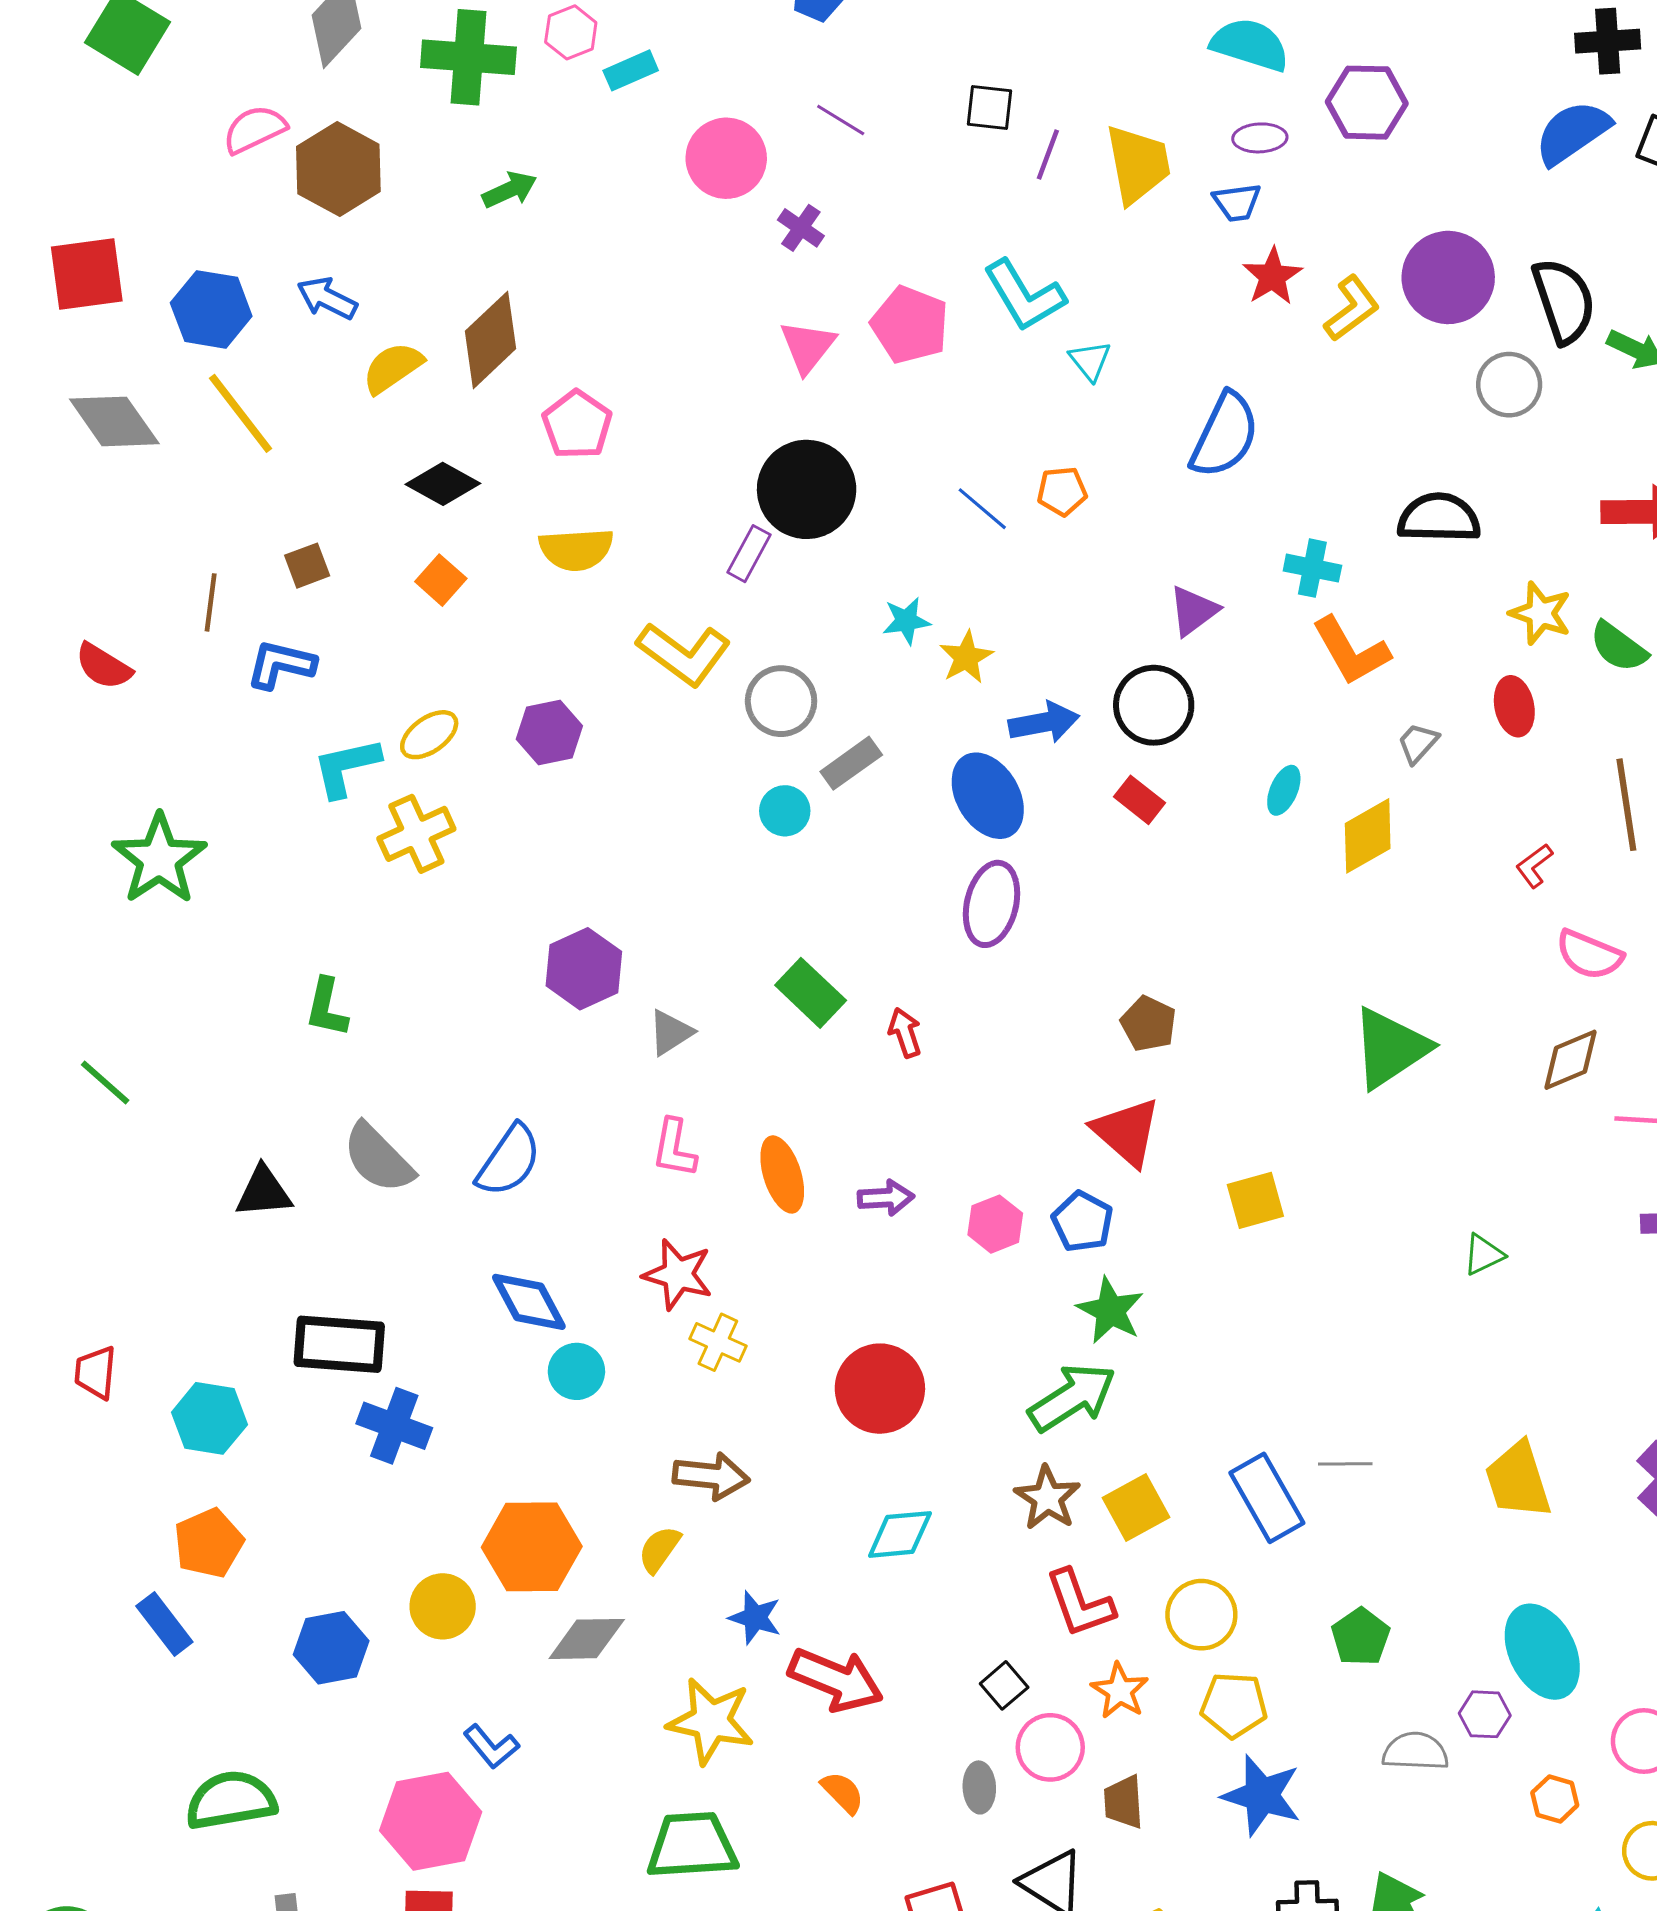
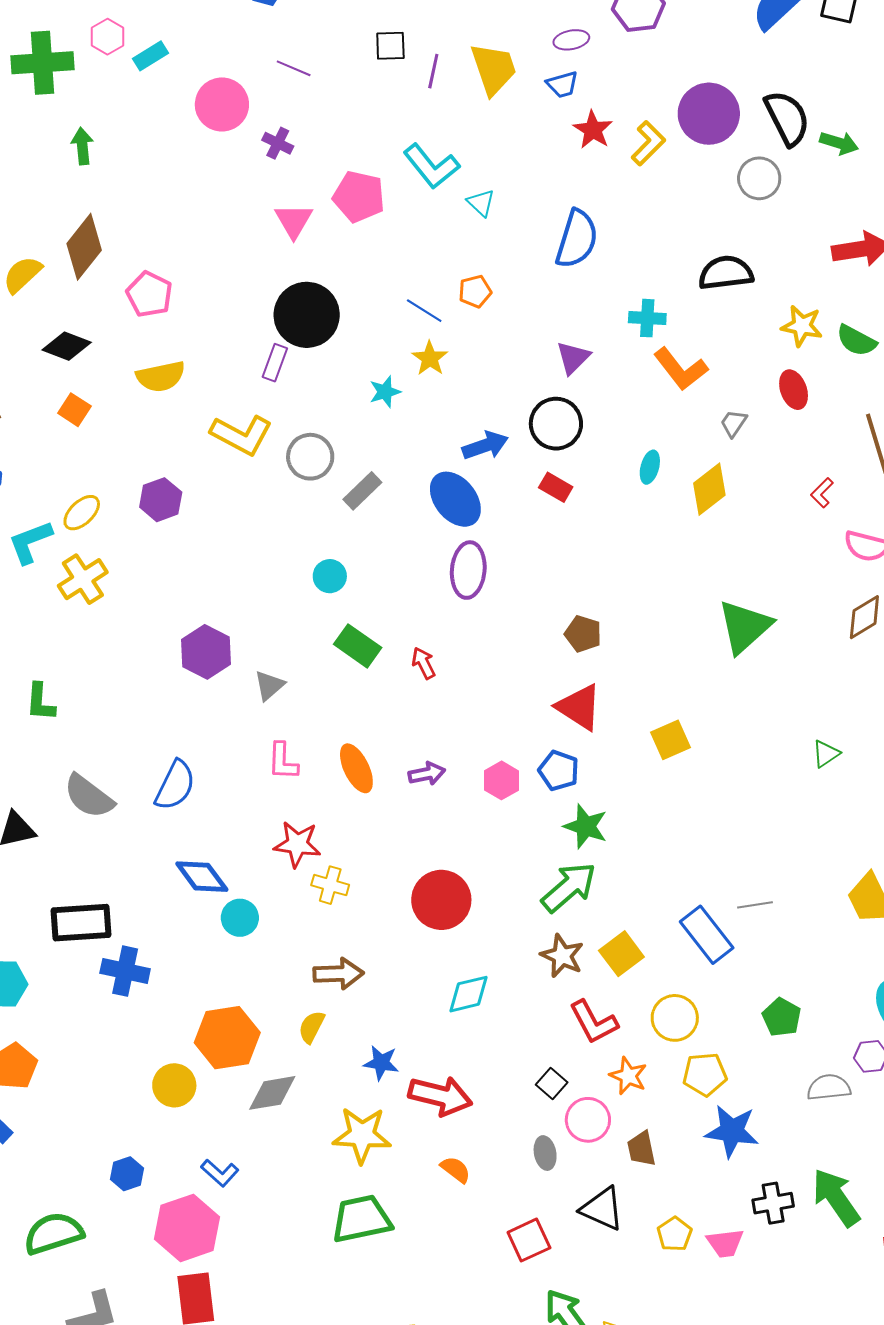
green arrow: (510, 190) -> (82, 146), turned -63
yellow star: (966, 657) -> (430, 358), moved
cyan circle: (785, 811) -> (330, 576), moved
blue hexagon: (331, 1648) -> (127, 1174), moved, size x0.7

